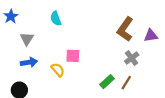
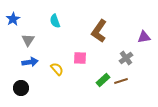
brown L-shape: (125, 29) -> (99, 31), moved
pink square: (73, 56) -> (80, 58), moved
brown line: (126, 83) -> (121, 81), turned 40

